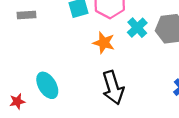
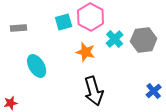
cyan ellipse: (47, 85) -> (37, 66), moved

